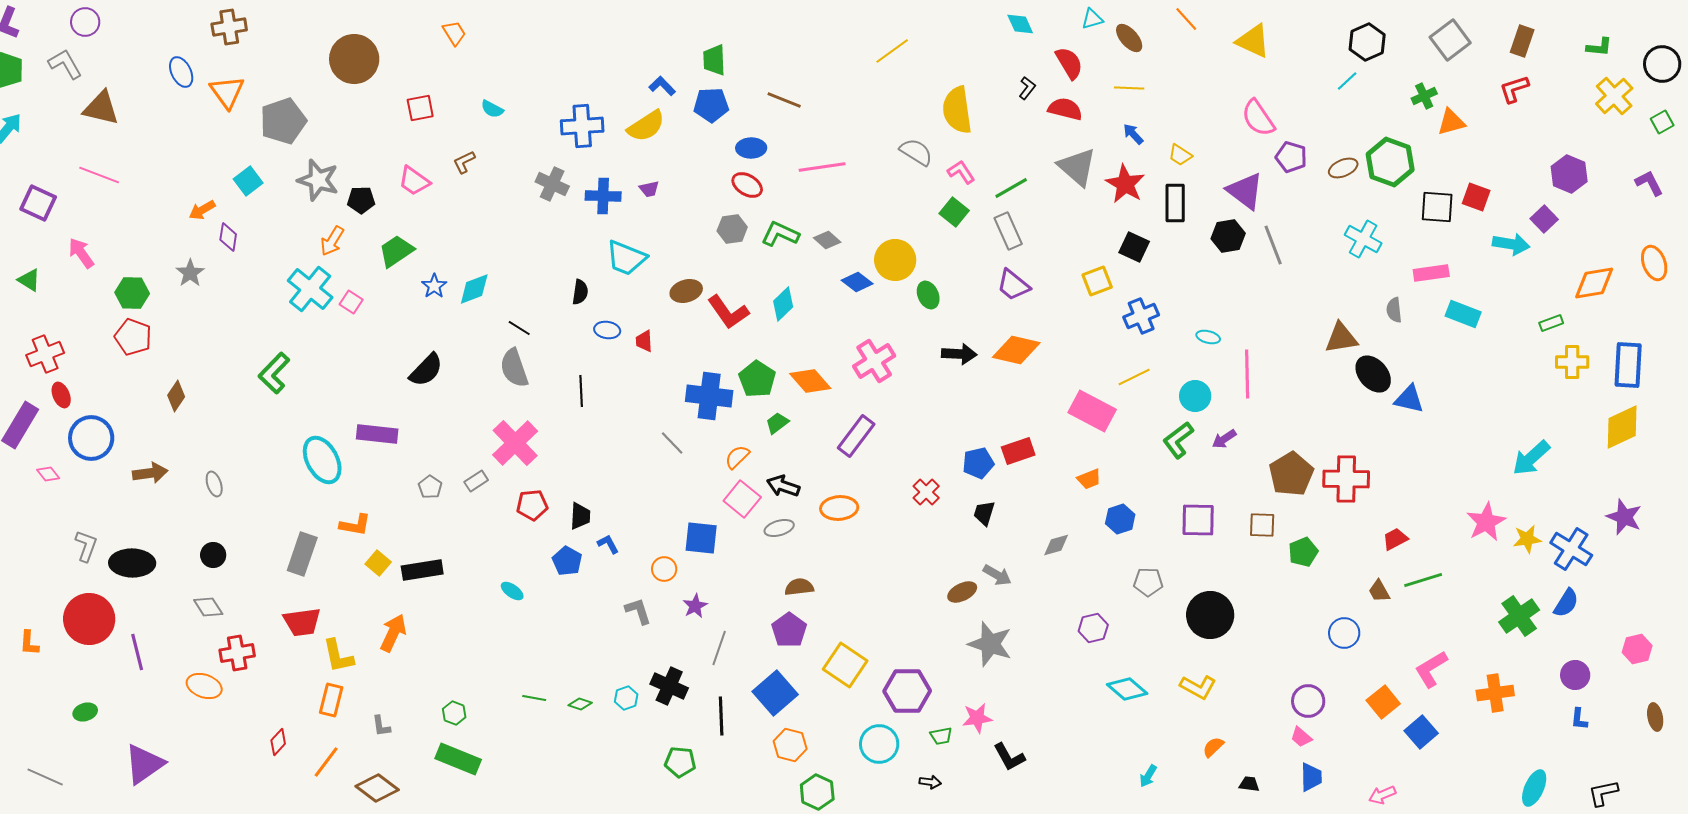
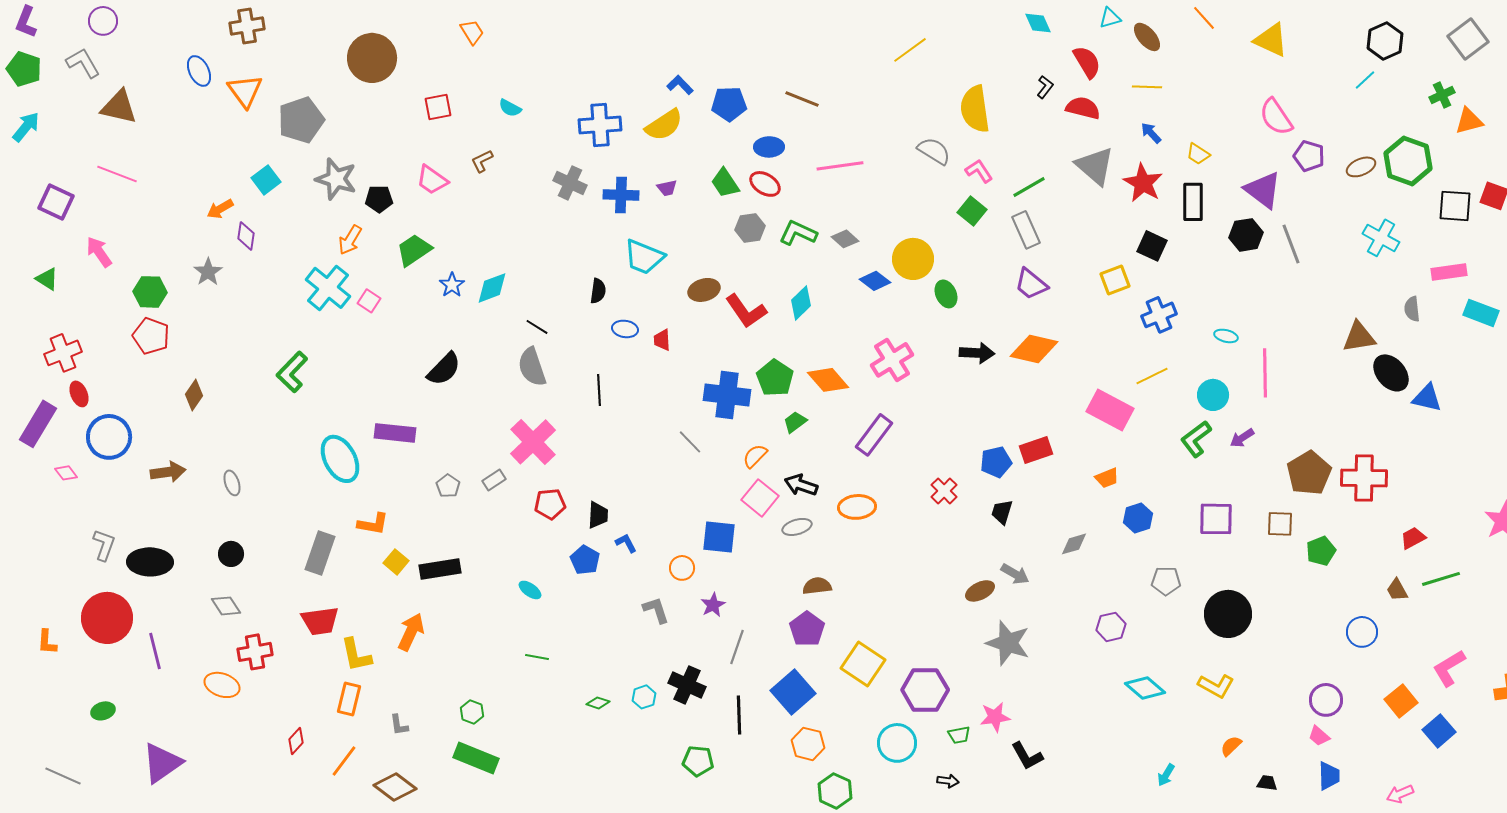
green trapezoid: (714, 60) -> (725, 183), moved, turned -32
green line: (534, 698) -> (537, 657), moved

